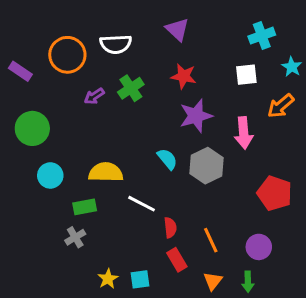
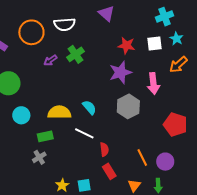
cyan star: (292, 67) -> (176, 39), moved
red star: (184, 76) -> (126, 45), moved
cyan semicircle: (167, 159) -> (89, 107), moved
orange line: (211, 240) -> (142, 157), moved

